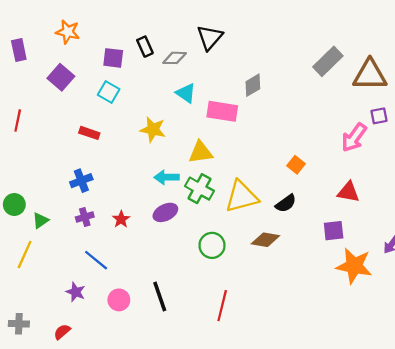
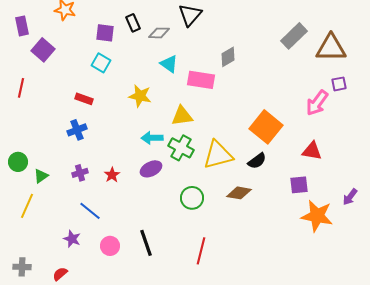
purple square: (61, 77) -> (43, 50), moved
orange square: (296, 165) -> (266, 127), size x2.0
blue cross: (81, 181) -> (77, 130), moved

